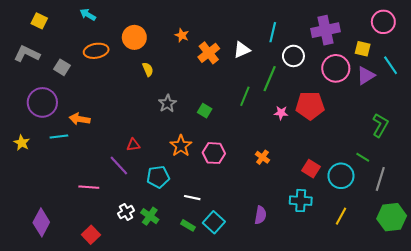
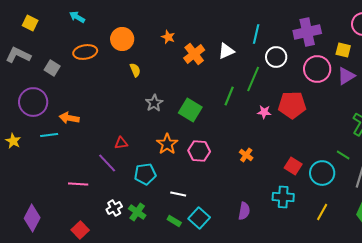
green square: (205, 111) -> (190, 110), size x1.6

